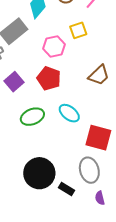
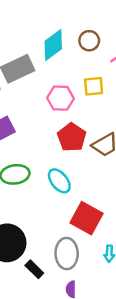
red pentagon: (49, 78) -> (72, 137), moved

